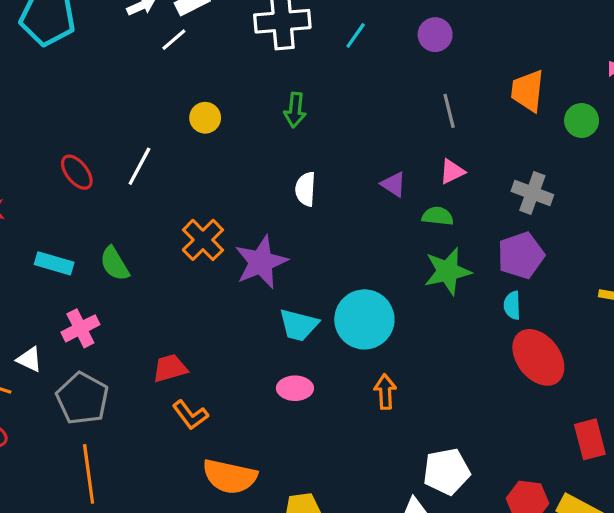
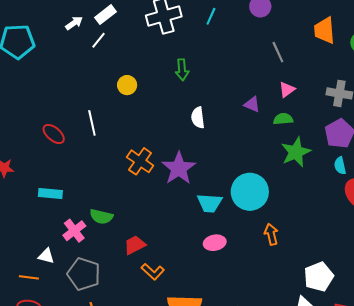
white line: (139, 166) -> (92, 123), turned -30
green semicircle: (115, 264) -> (101, 216), moved, turned -35

